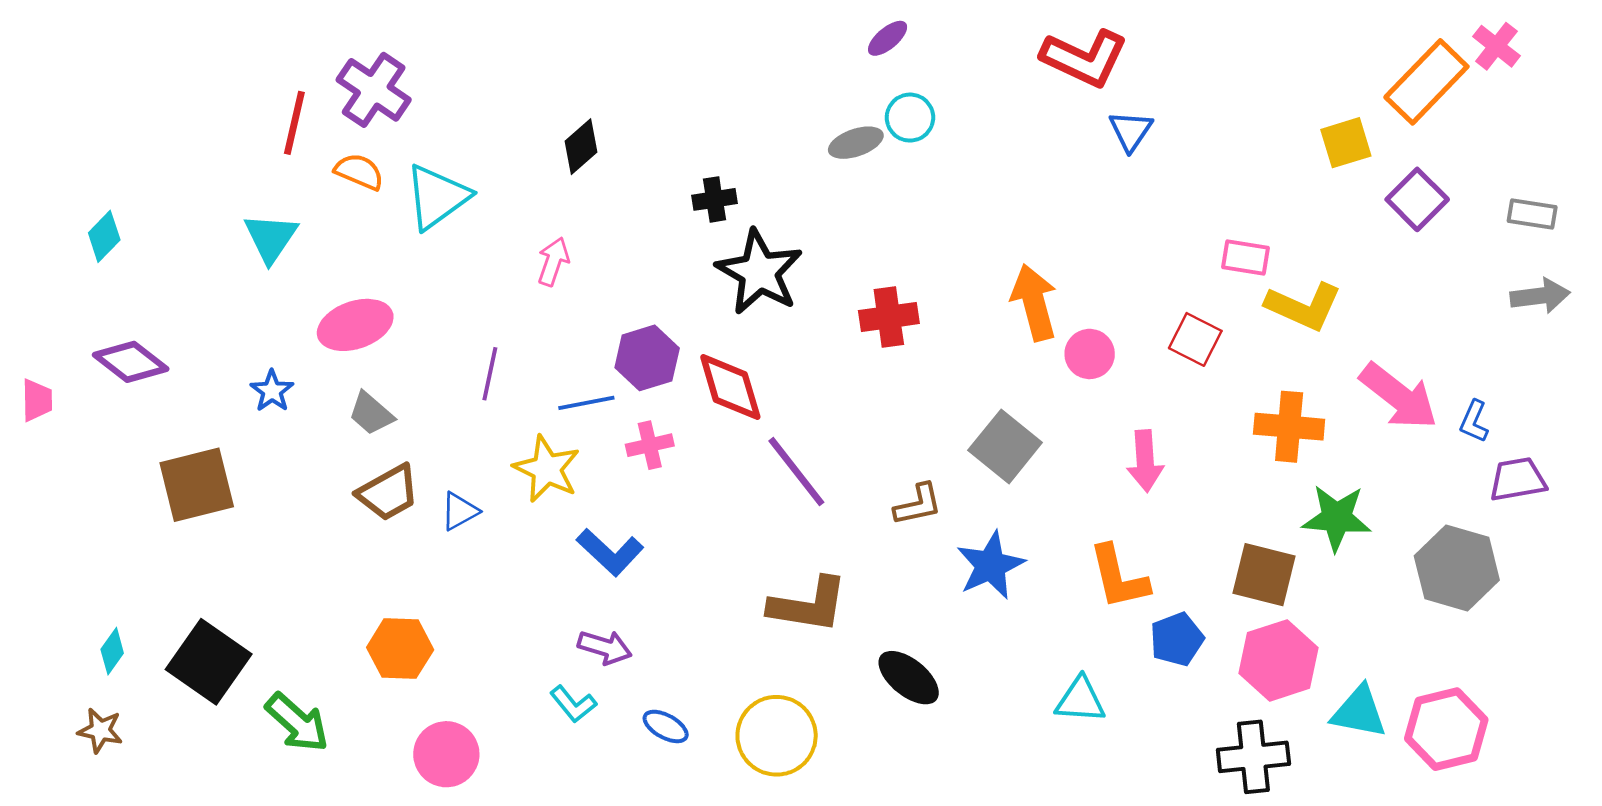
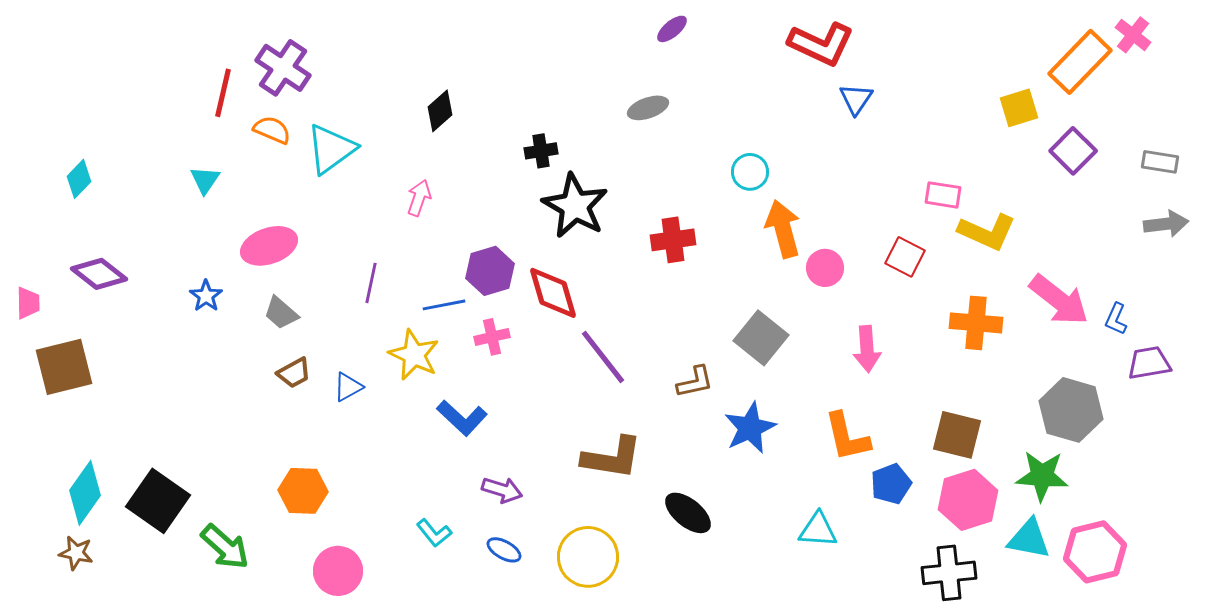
cyan circle: (910, 118) -> (750, 172), moved
cyan triangle: (271, 238) -> (205, 180), size x0.7
brown square: (197, 485) -> (64, 367), moved
brown trapezoid: (388, 493) -> (294, 373), size x0.7
green star: (1337, 518) -> (1042, 476), moved
gray hexagon: (1457, 568) -> (1071, 410), moved
purple arrow: (605, 647) -> (502, 490), moved
cyan diamond: (112, 651) -> (85, 493), size x1.8

